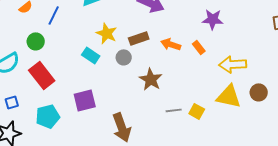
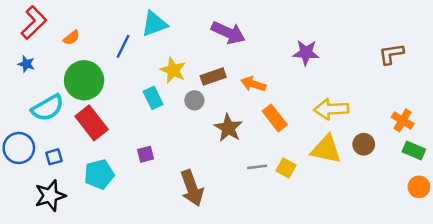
blue line: (54, 15) -> (123, 46), moved
green circle: (36, 41) -> (84, 80), size x1.8
orange rectangle: (199, 47) -> (275, 118), moved, size x1.5
cyan rectangle: (91, 55) -> (153, 98), turned 30
purple square: (85, 100) -> (145, 154), size x0.6

